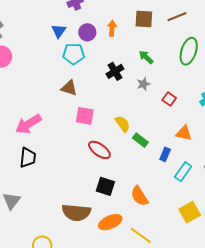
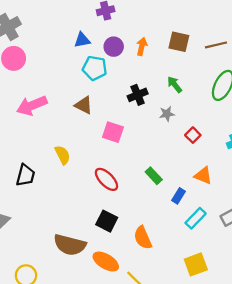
blue triangle: (59, 31) -> (82, 40), turned 35
pink square: (85, 116) -> (113, 132), moved
pink arrow: (28, 124) -> (32, 106), moved
yellow semicircle: (123, 124) -> (62, 155), moved
orange ellipse: (110, 222) -> (106, 262), turned 45

